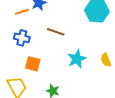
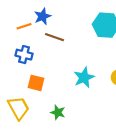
brown line: (56, 32) -> (55, 37), moved

